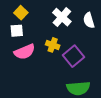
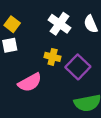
pink semicircle: (25, 52) -> (30, 82), moved

